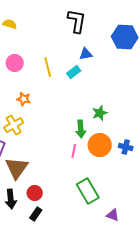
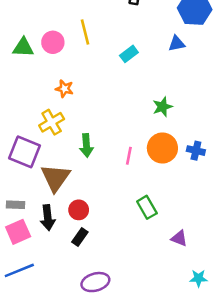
blue triangle: (86, 54) -> (177, 44), moved
yellow line: (48, 67) -> (85, 32), moved
green arrow: (81, 129) -> (86, 145), moved
green rectangle: (88, 191) -> (147, 207), size x0.7

